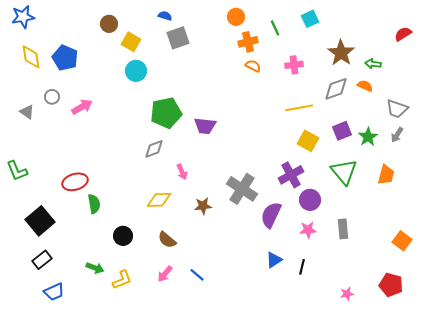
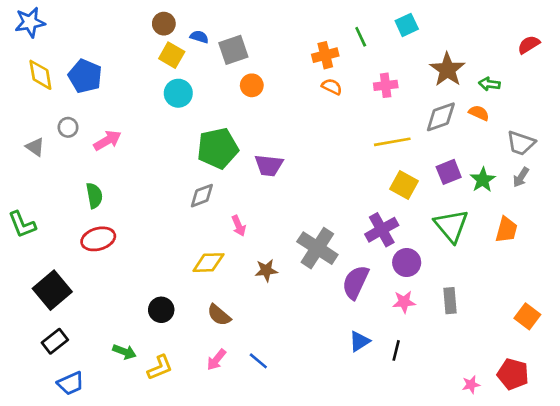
blue semicircle: (165, 16) -> (199, 37), moved
orange circle: (236, 17) -> (252, 85), moved
brown circle: (109, 24) -> (164, 24), moved
green semicircle: (94, 204) -> (94, 196), moved
pink star: (347, 294) -> (471, 385), moved

